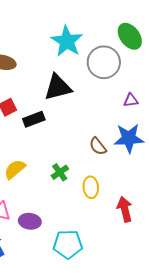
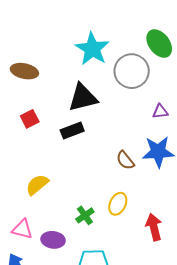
black rectangle: (34, 119) -> (72, 131), moved
green cross: (60, 172) -> (85, 215), moved
yellow ellipse: (91, 187) -> (118, 204), turned 30

